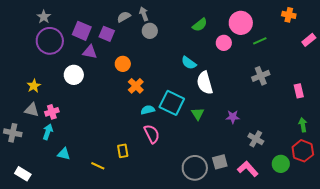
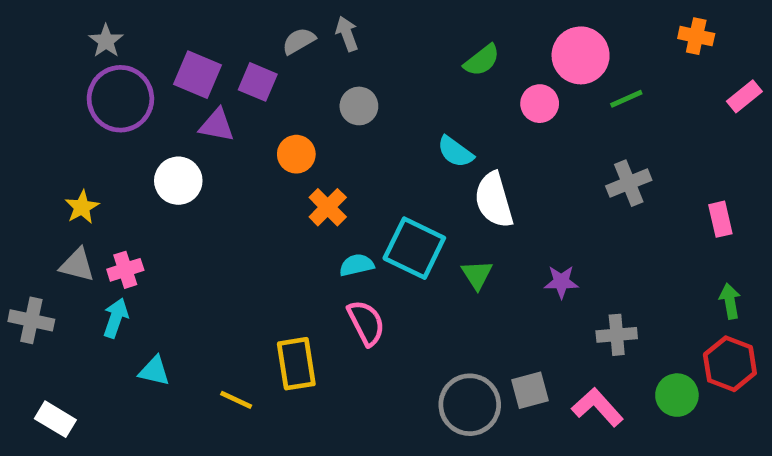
gray circle: (150, 31) -> (359, 106), moved
gray cross: (256, 139) -> (617, 335), turned -35
yellow rectangle: (123, 151) -> (296, 364), size x1.5

